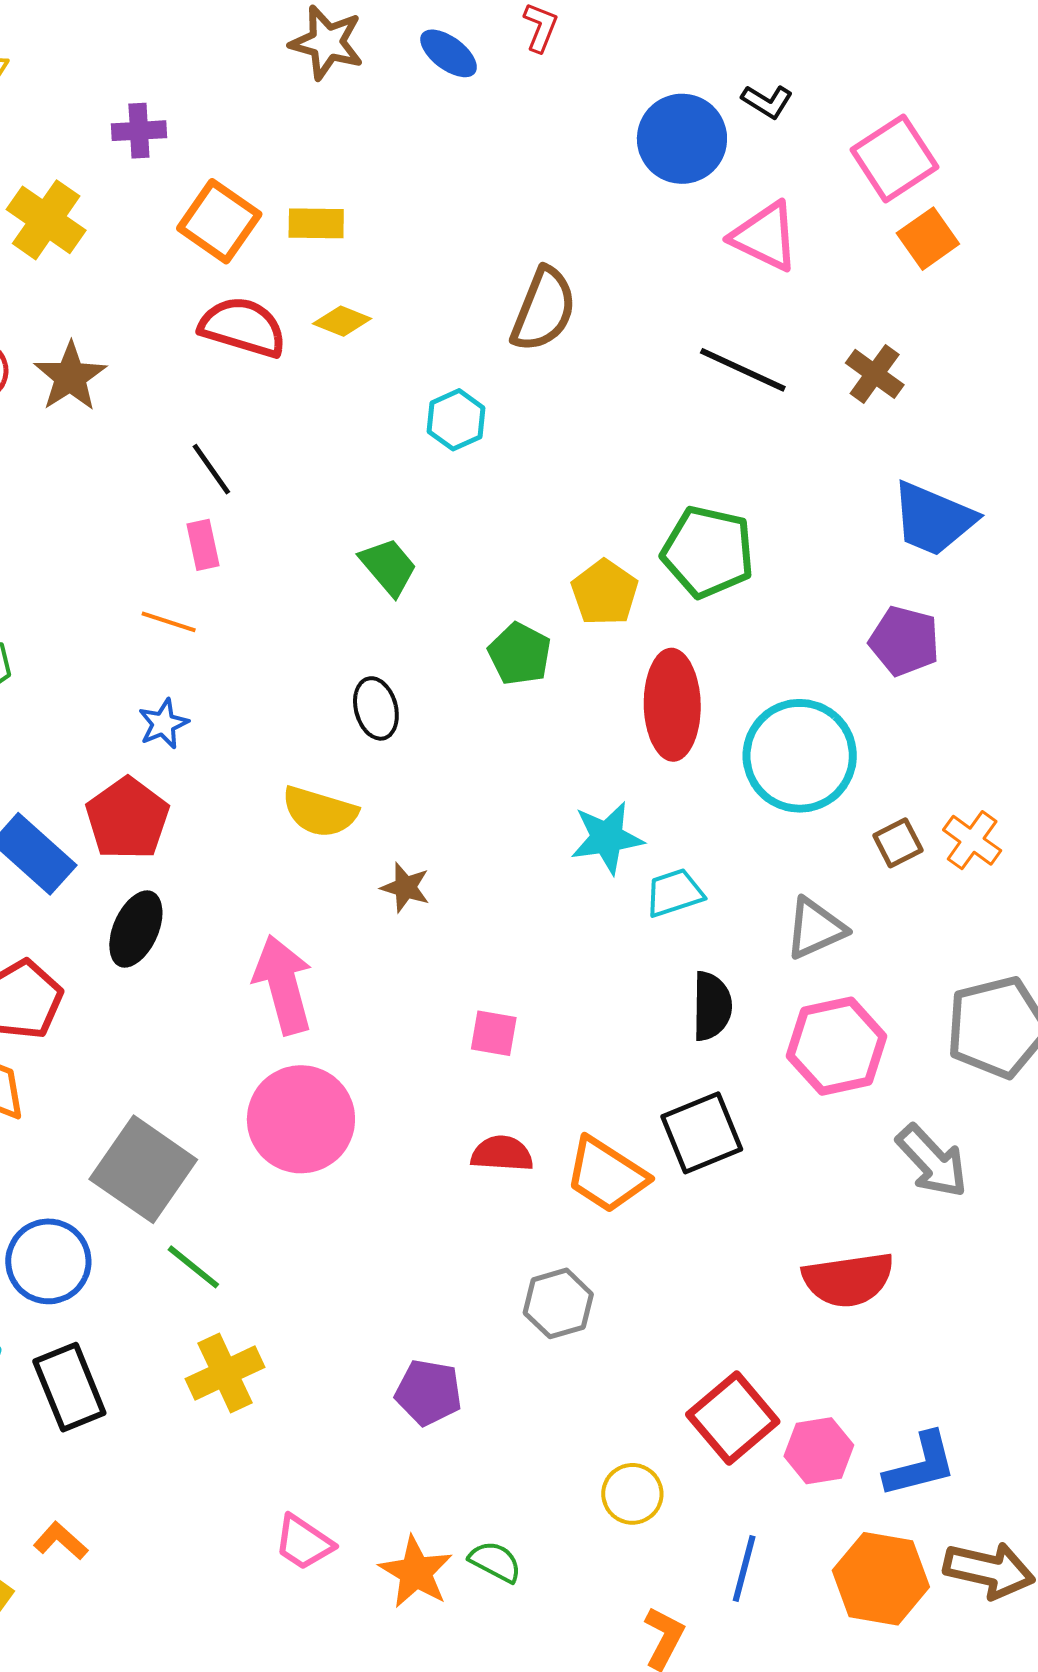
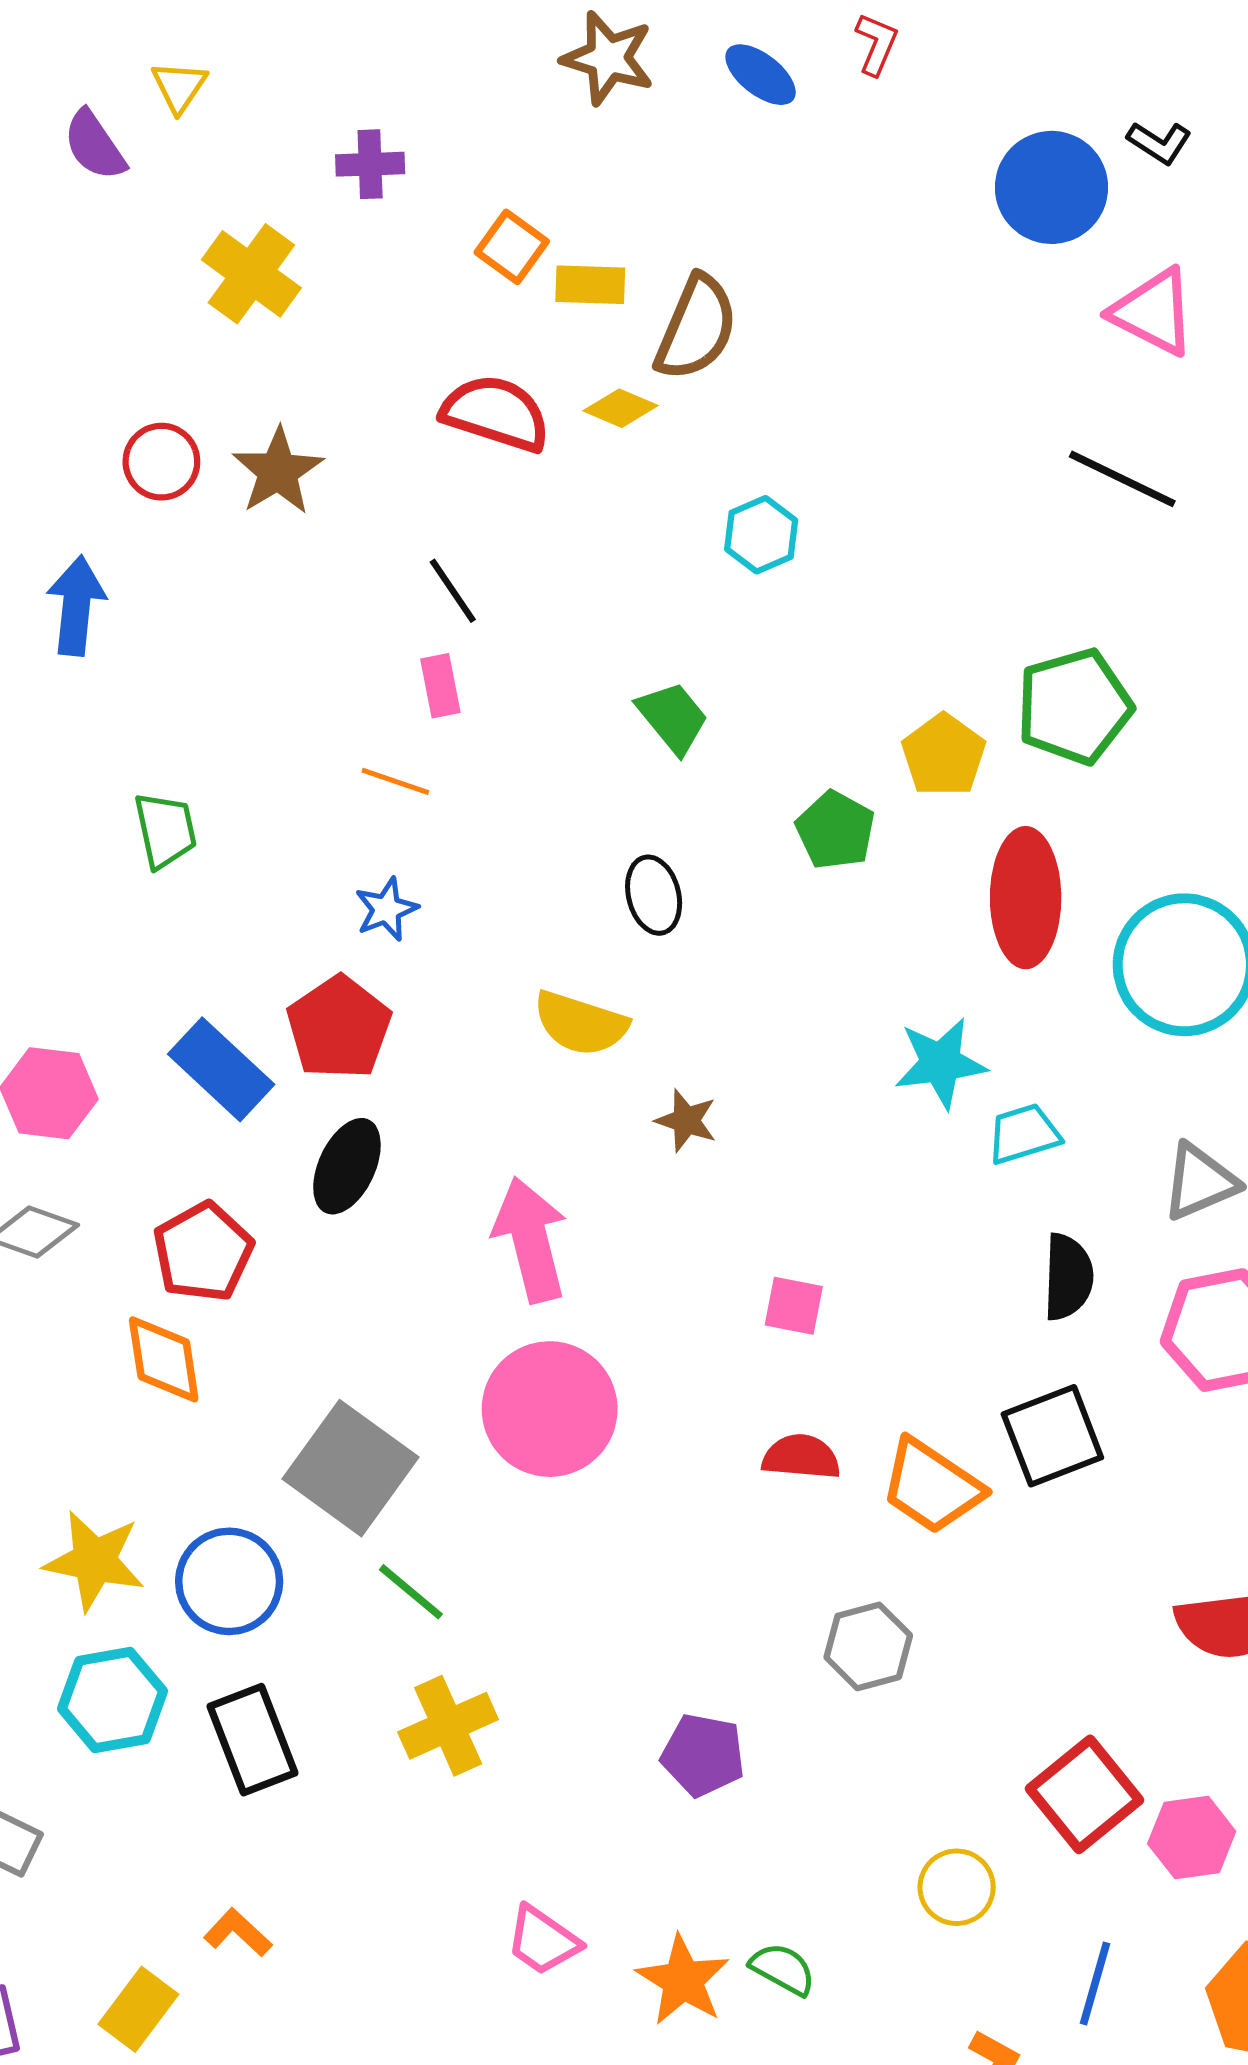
orange square: (219, 221) -> (512, 247), moved, size x0.7
brown semicircle: (544, 310) -> (696, 328), moved
green pentagon: (708, 552) -> (1074, 706), turned -30

